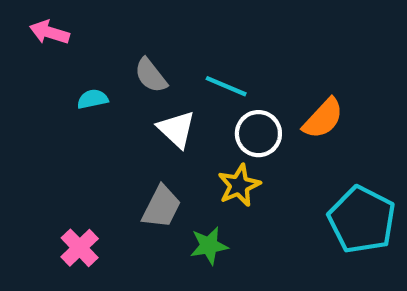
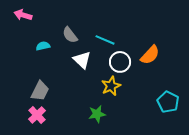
gray trapezoid: (161, 207) -> (40, 91), moved
cyan pentagon: (362, 220) -> (168, 102), size x0.7

